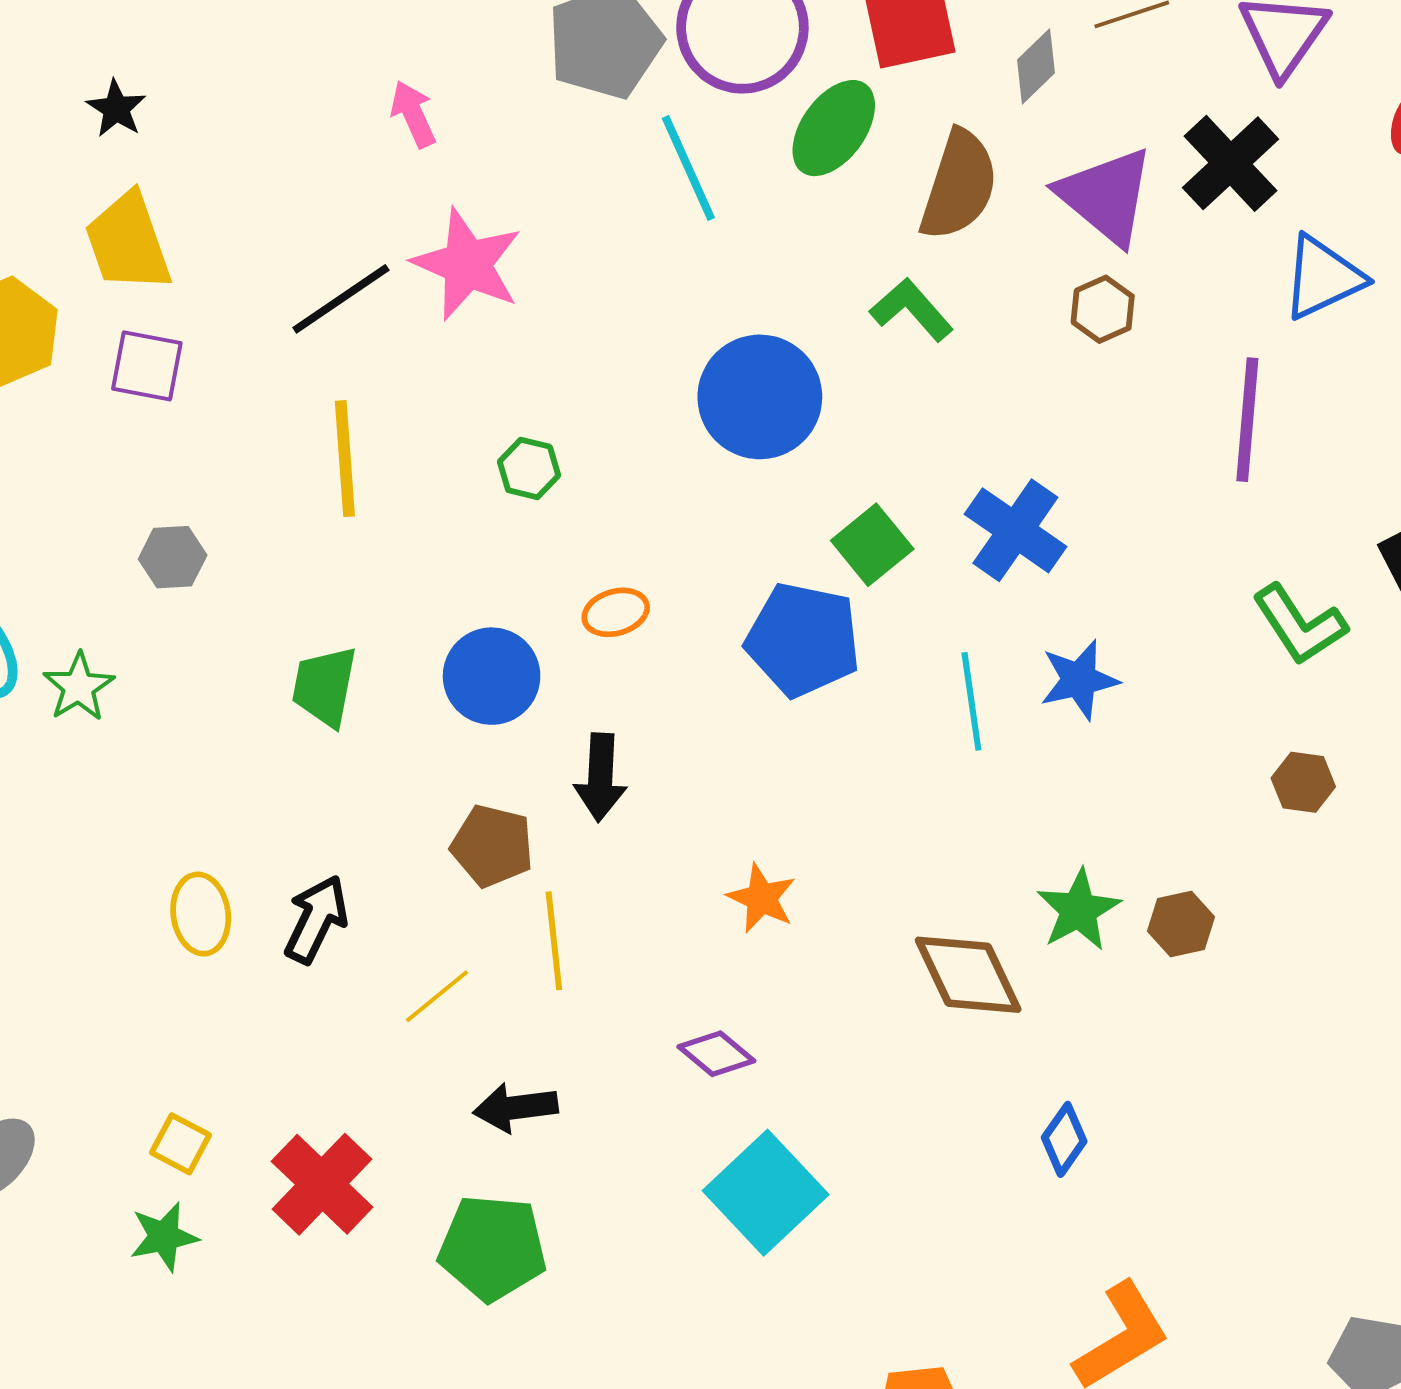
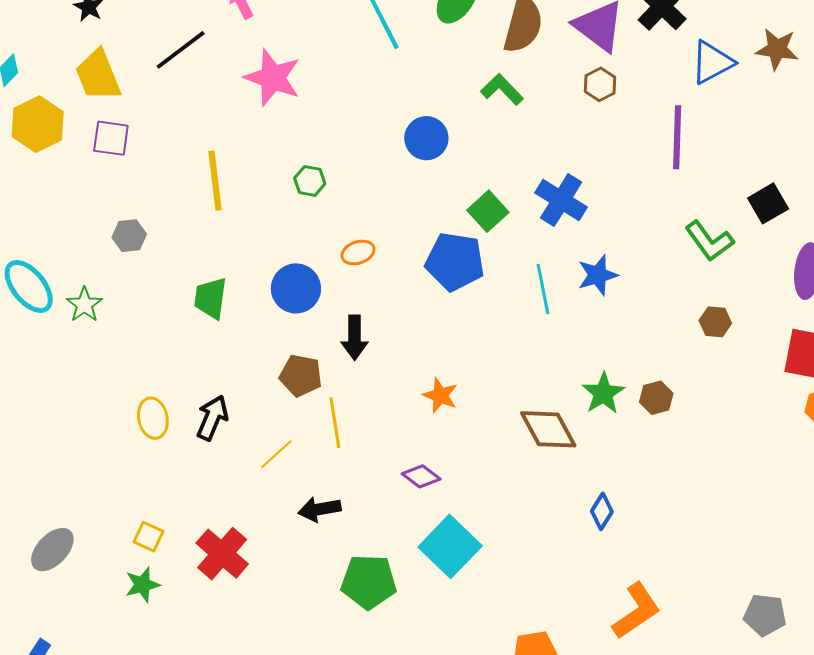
black line: (341, 299) -> (181, 50), moved
blue circle: (760, 397) -> (426, 138), size x0.7
green pentagon: (493, 1248) -> (369, 582), moved

